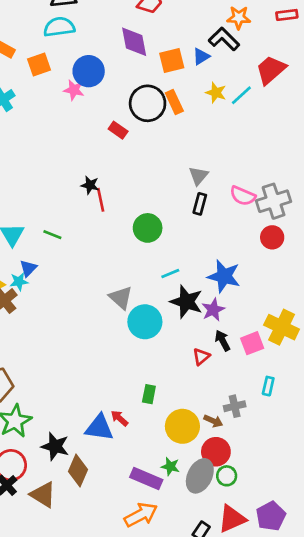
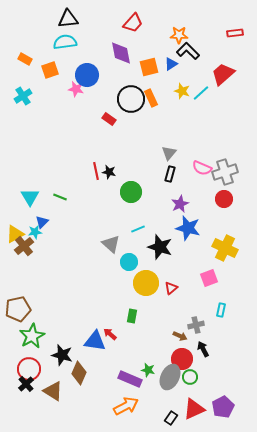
orange star: (239, 18) -> (179, 35), moved
black star: (90, 185) -> (109, 172), moved
cyan line: (170, 274) -> (138, 229), moved
purple star: (213, 310) -> (180, 204), moved
cyan circle: (145, 322) -> (129, 262), size x0.7
yellow cross: (282, 327) -> (225, 248), moved
black arrow: (223, 341) -> (203, 349), moved
yellow circle: (182, 426) -> (146, 283), moved

